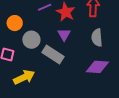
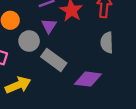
purple triangle: (64, 35) -> (49, 26), moved
purple diamond: (97, 67) -> (88, 79), moved

